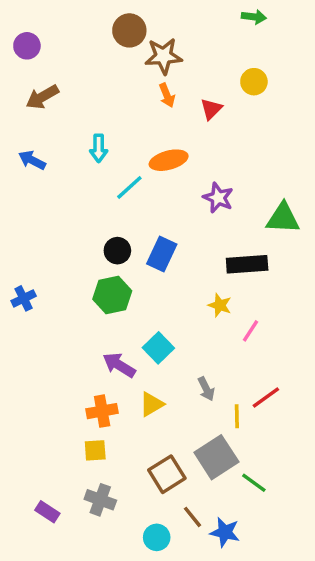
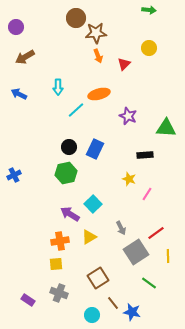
black rectangle: (247, 264) -> (145, 155), size x0.7
yellow line: (237, 416) -> (168, 256), moved
gray square: (216, 457) -> (136, 252), moved

